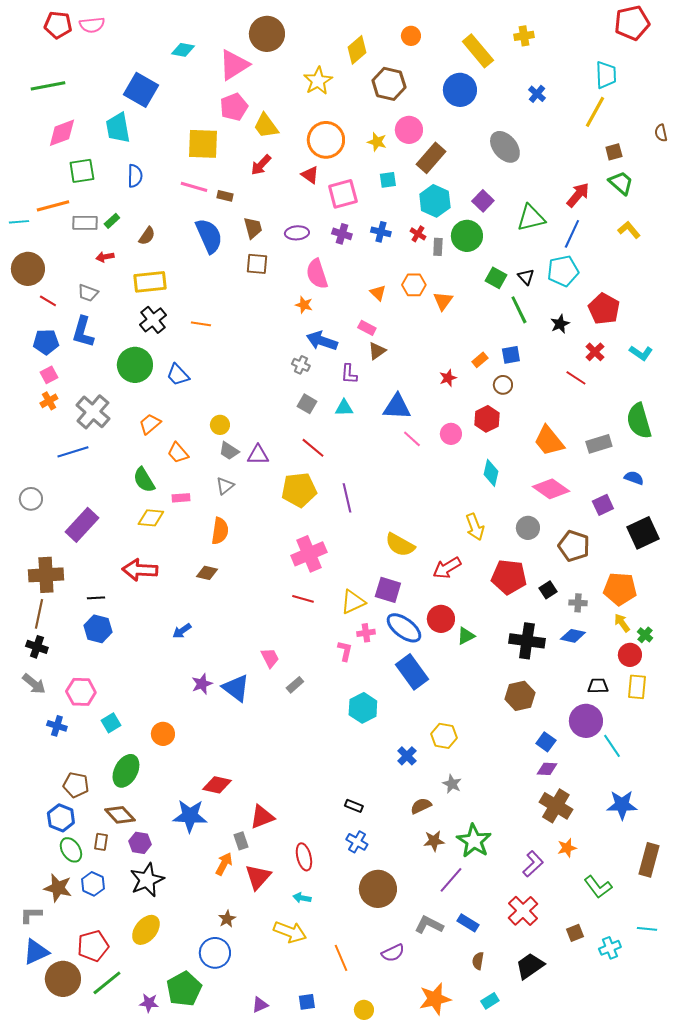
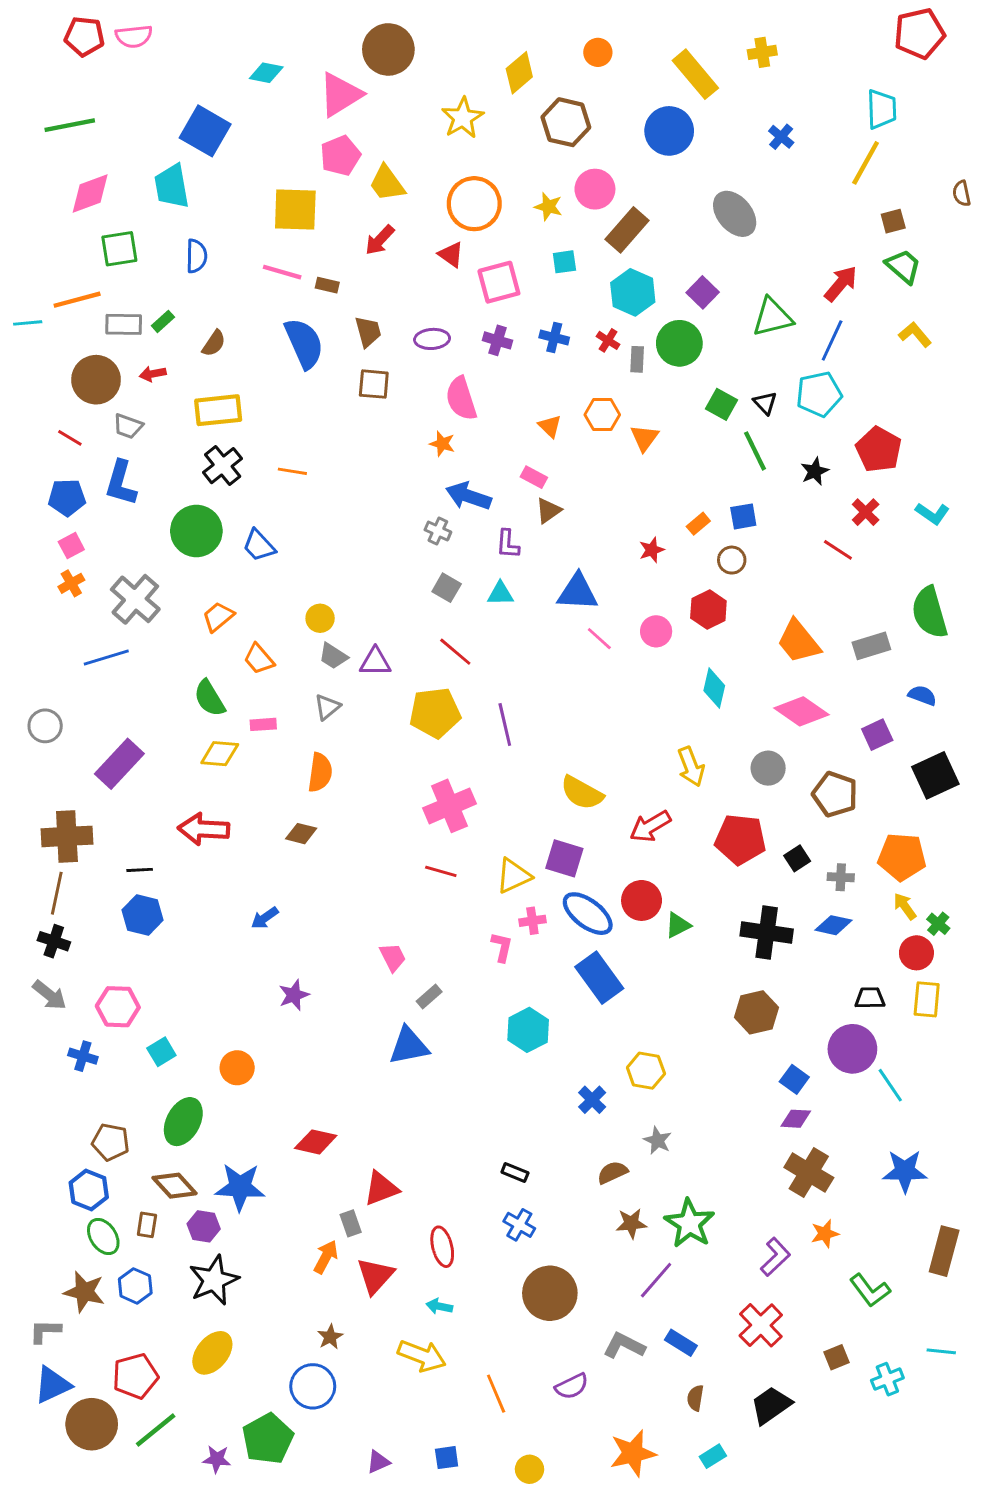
brown circle: (28, 269) -> (96, 380), moved
blue triangle: (236, 688) -> (409, 1046), moved, turned -48
blue star: (190, 816) -> (240, 1187), moved

